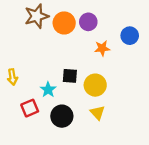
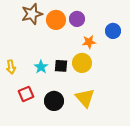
yellow circle: (95, 85) -> (82, 63), moved
cyan star: (48, 90) -> (41, 67), moved
yellow triangle: (97, 113) -> (85, 98), size x1.5

